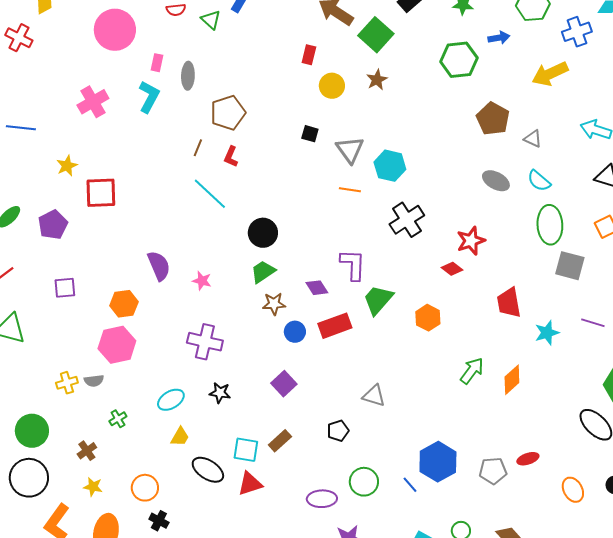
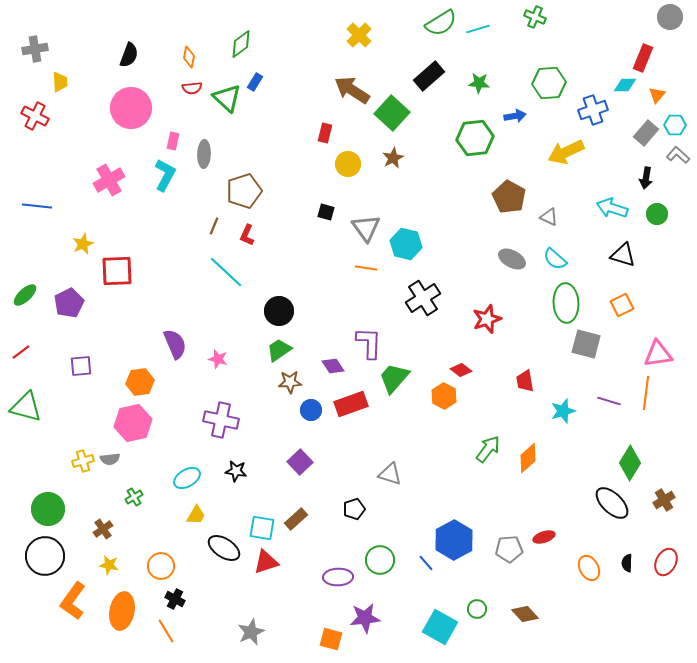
green triangle: (211, 20) -> (227, 98), size x1.4
red diamond: (452, 269) -> (461, 370), moved
red trapezoid: (509, 303) -> (525, 381), size x0.7

